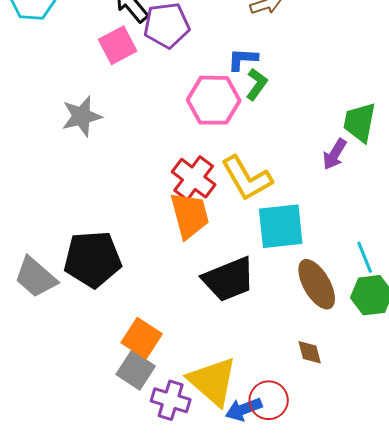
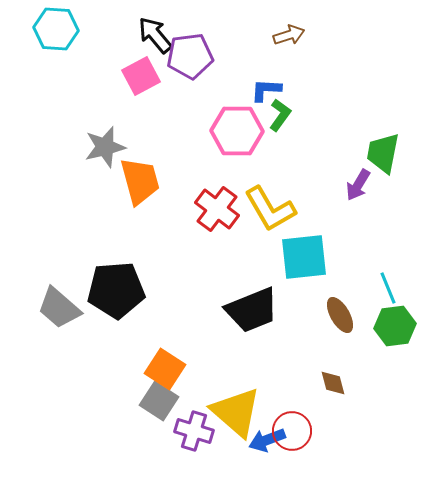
orange trapezoid: (190, 215) -> (140, 181), moved
brown ellipse: (317, 284) -> (340, 315), size x0.7

